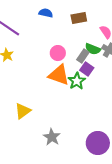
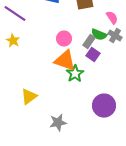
green star: (77, 81) -> (75, 74), moved
gray star: (52, 137) -> (58, 123), turned 30
purple circle: (98, 143) -> (104, 106), moved

